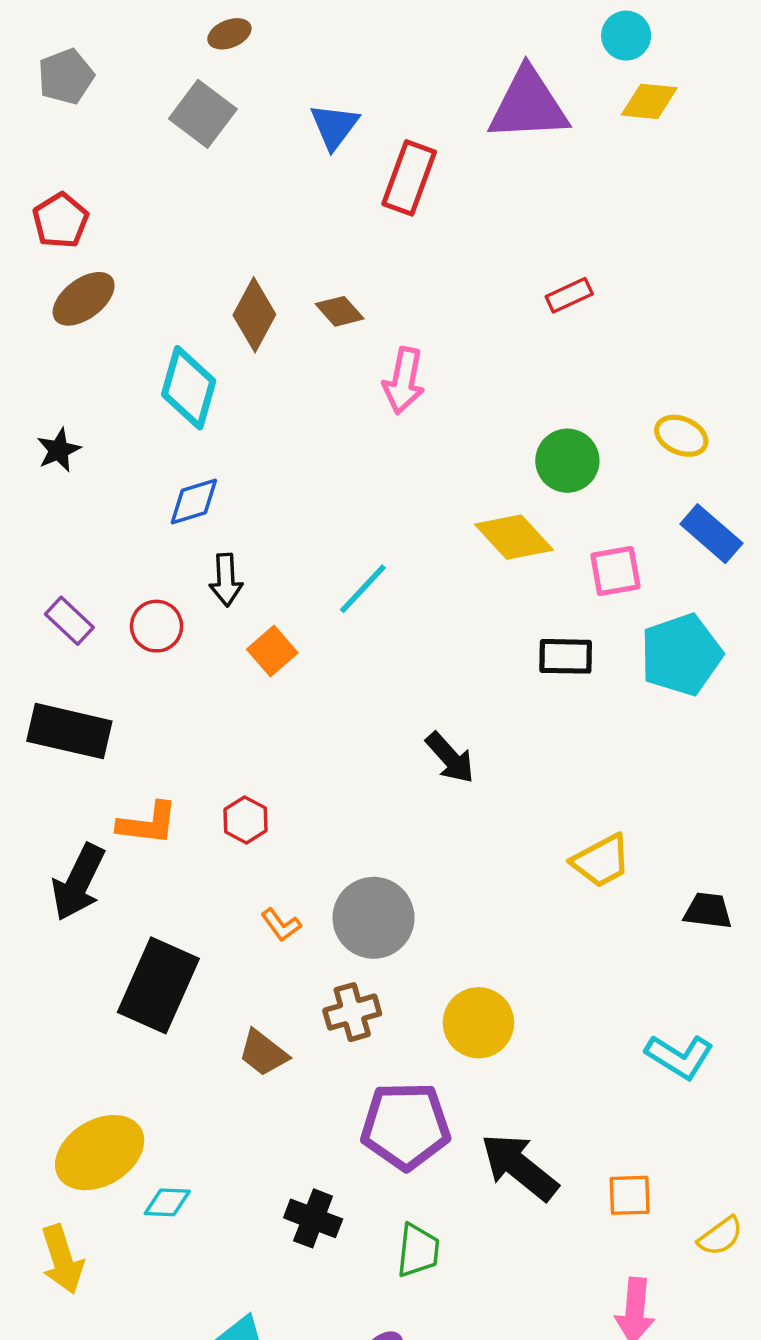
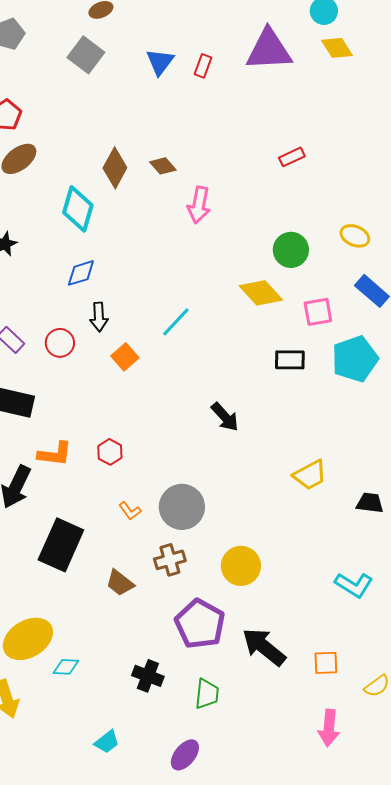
yellow diamond: (649, 101) -> (337, 48), turned 52
red rectangle: (409, 178) -> (203, 66), moved, size x0.6
purple pentagon: (406, 1126) -> (200, 624), turned 30

